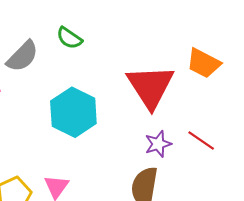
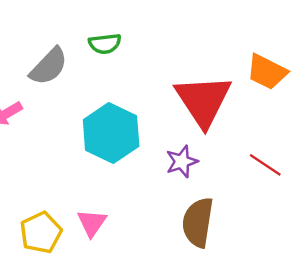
green semicircle: (69, 38) -> (105, 44), turned -40
purple star: (158, 144) -> (182, 162), moved

